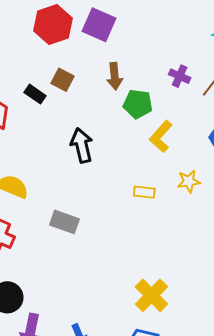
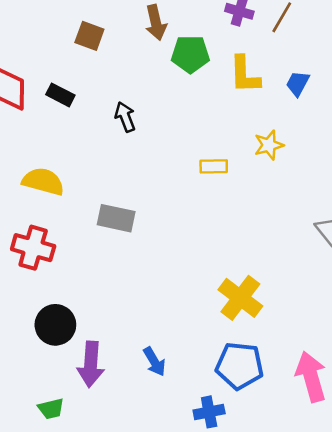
black rectangle: (35, 94) -> (60, 95), moved
yellow L-shape: (161, 137) -> (245, 75), moved, turned -36
black arrow: (82, 145) -> (125, 117), size x0.7

